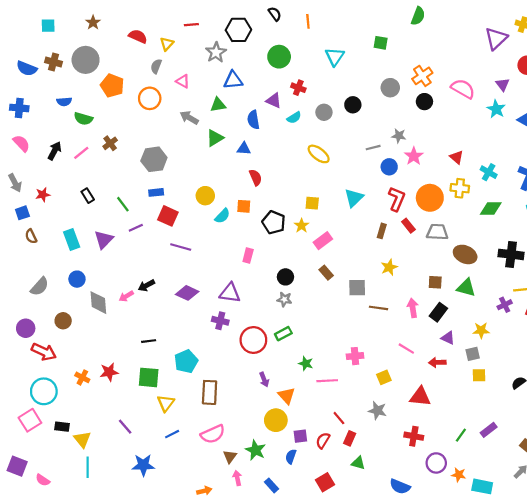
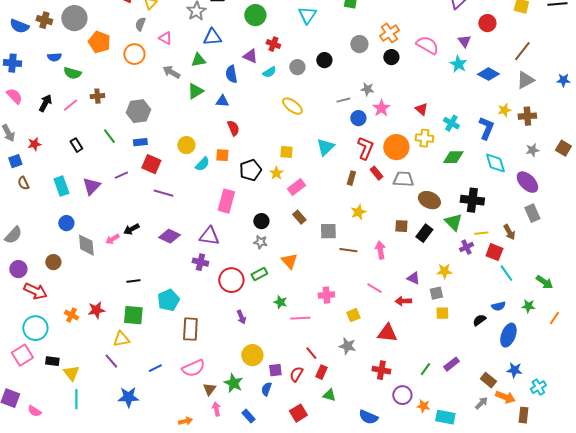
brown cross: (110, 143) -> (97, 96), turned 32
green line: (123, 204) -> (109, 136), moved
black pentagon: (274, 222) -> (250, 170), turned 30
pink rectangle: (248, 256) -> (226, 201), size x1.6
gray semicircle: (40, 287) -> (13, 235), moved
green triangle: (466, 288) -> (453, 222), moved, turned 30
black rectangle: (438, 312) -> (424, 233), moved
orange triangle: (287, 396) -> (289, 261), moved
yellow triangle: (166, 403) -> (121, 339), moved, turned 42

